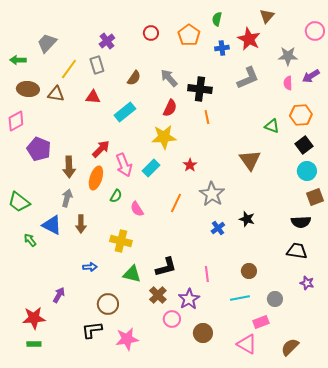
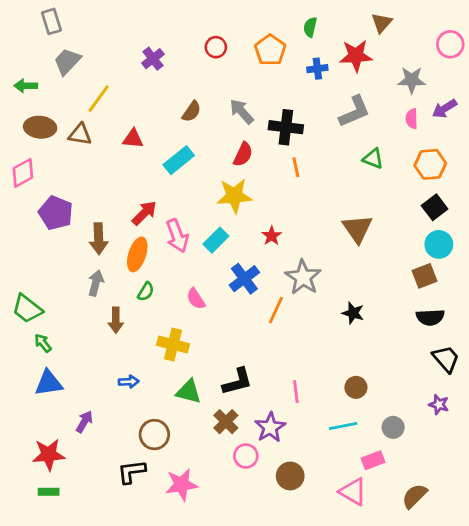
red star: (249, 39) -> (356, 56), turned -30
gray rectangle: (97, 65) -> (51, 21), moved
green triangle: (272, 126) -> (373, 159), moved
green semicircle: (116, 196) -> (146, 292), moved
brown square: (315, 197) -> (425, 276), moved
green trapezoid: (19, 202) -> (27, 309), moved
orange line: (176, 203) -> (276, 310), moved
blue triangle: (52, 225) -> (49, 383), moved, turned -35
blue cross: (218, 228) -> (244, 279), moved, size x1.5
black trapezoid: (297, 251) -> (446, 359), moved, turned 40

